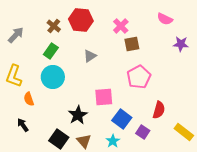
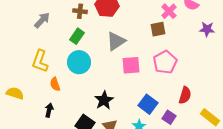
brown cross: (54, 26) -> (80, 11), turned -32
pink cross: (121, 26) -> (169, 11), moved
gray triangle: (90, 56) -> (116, 41), size x1.5
pink square: (104, 97) -> (131, 65), moved
black arrow: (23, 125) -> (49, 110), turned 48

